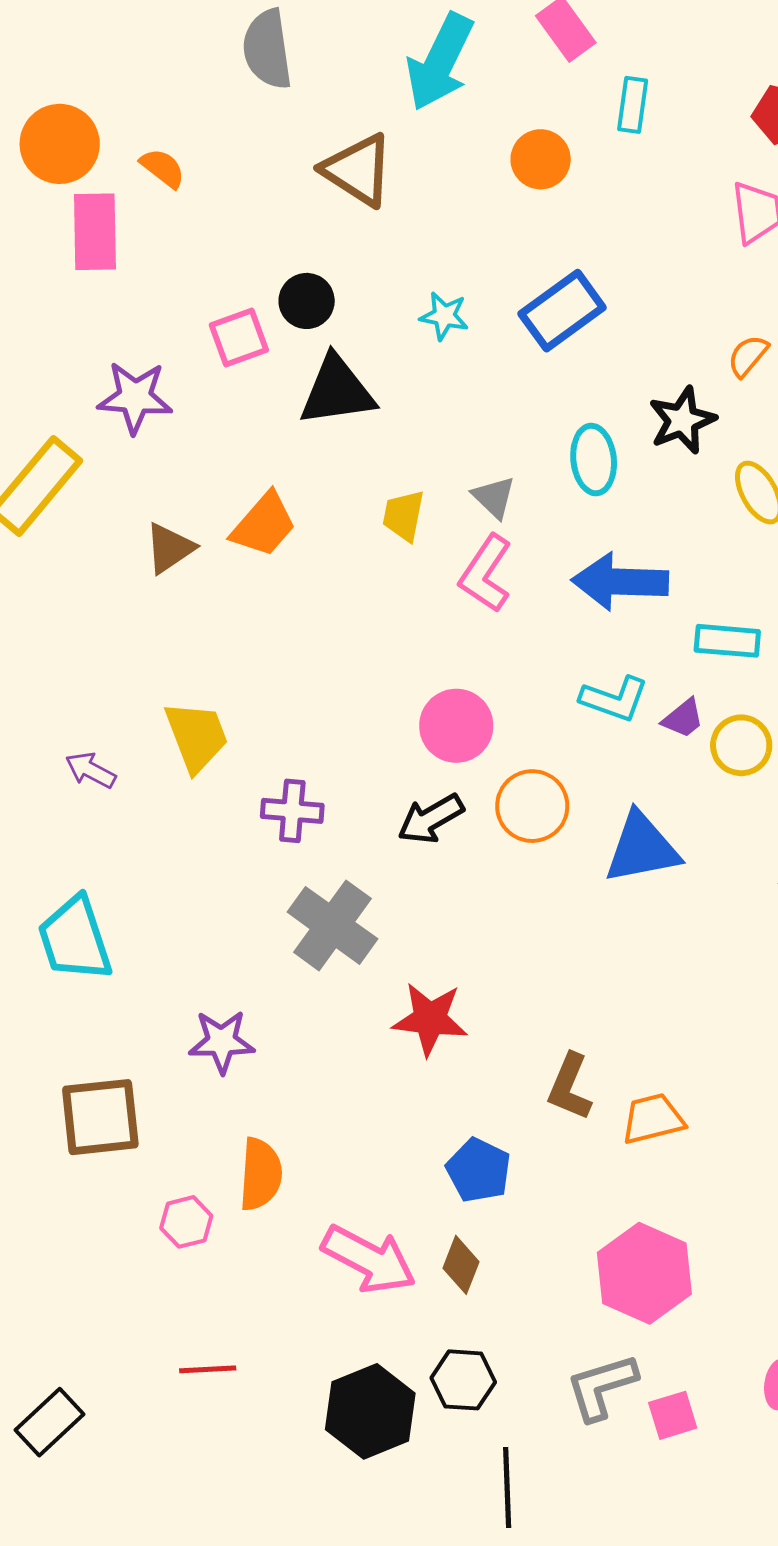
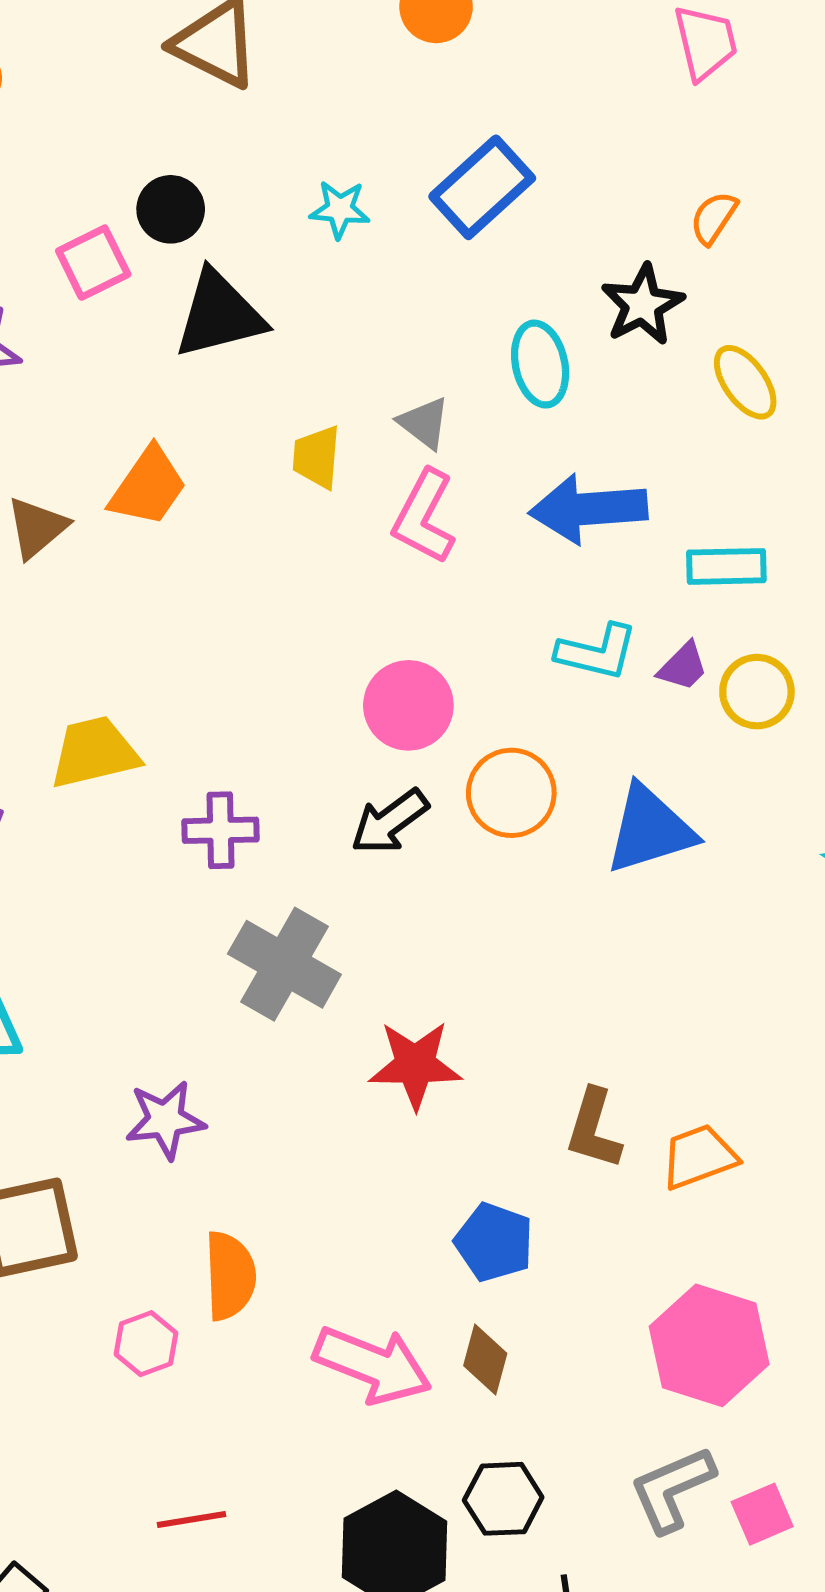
yellow trapezoid: (196, 736) -> (94, 752), turned -76

